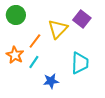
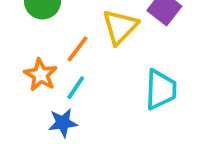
blue star: (51, 81) -> (63, 123), moved

